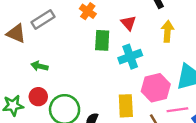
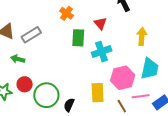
gray rectangle: (43, 19) -> (31, 35), moved
yellow arrow: (167, 31) -> (142, 36), moved
green arrow: (40, 66) -> (18, 59), moved

